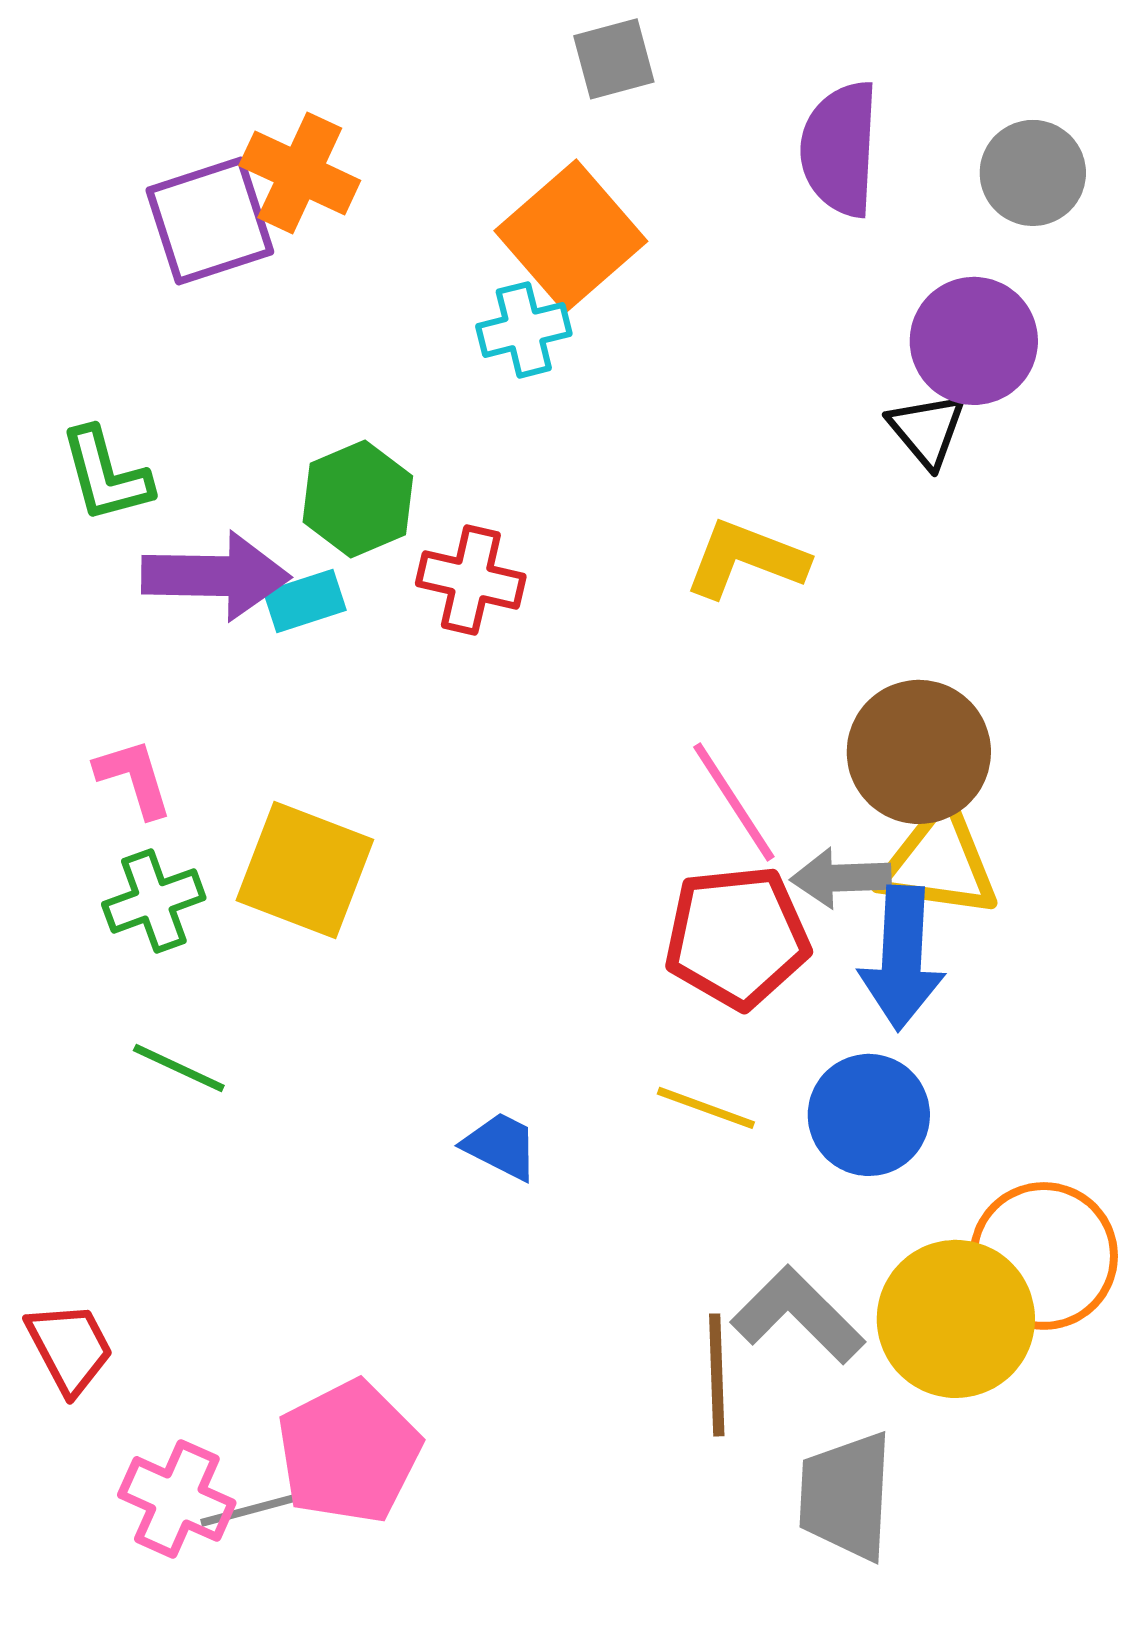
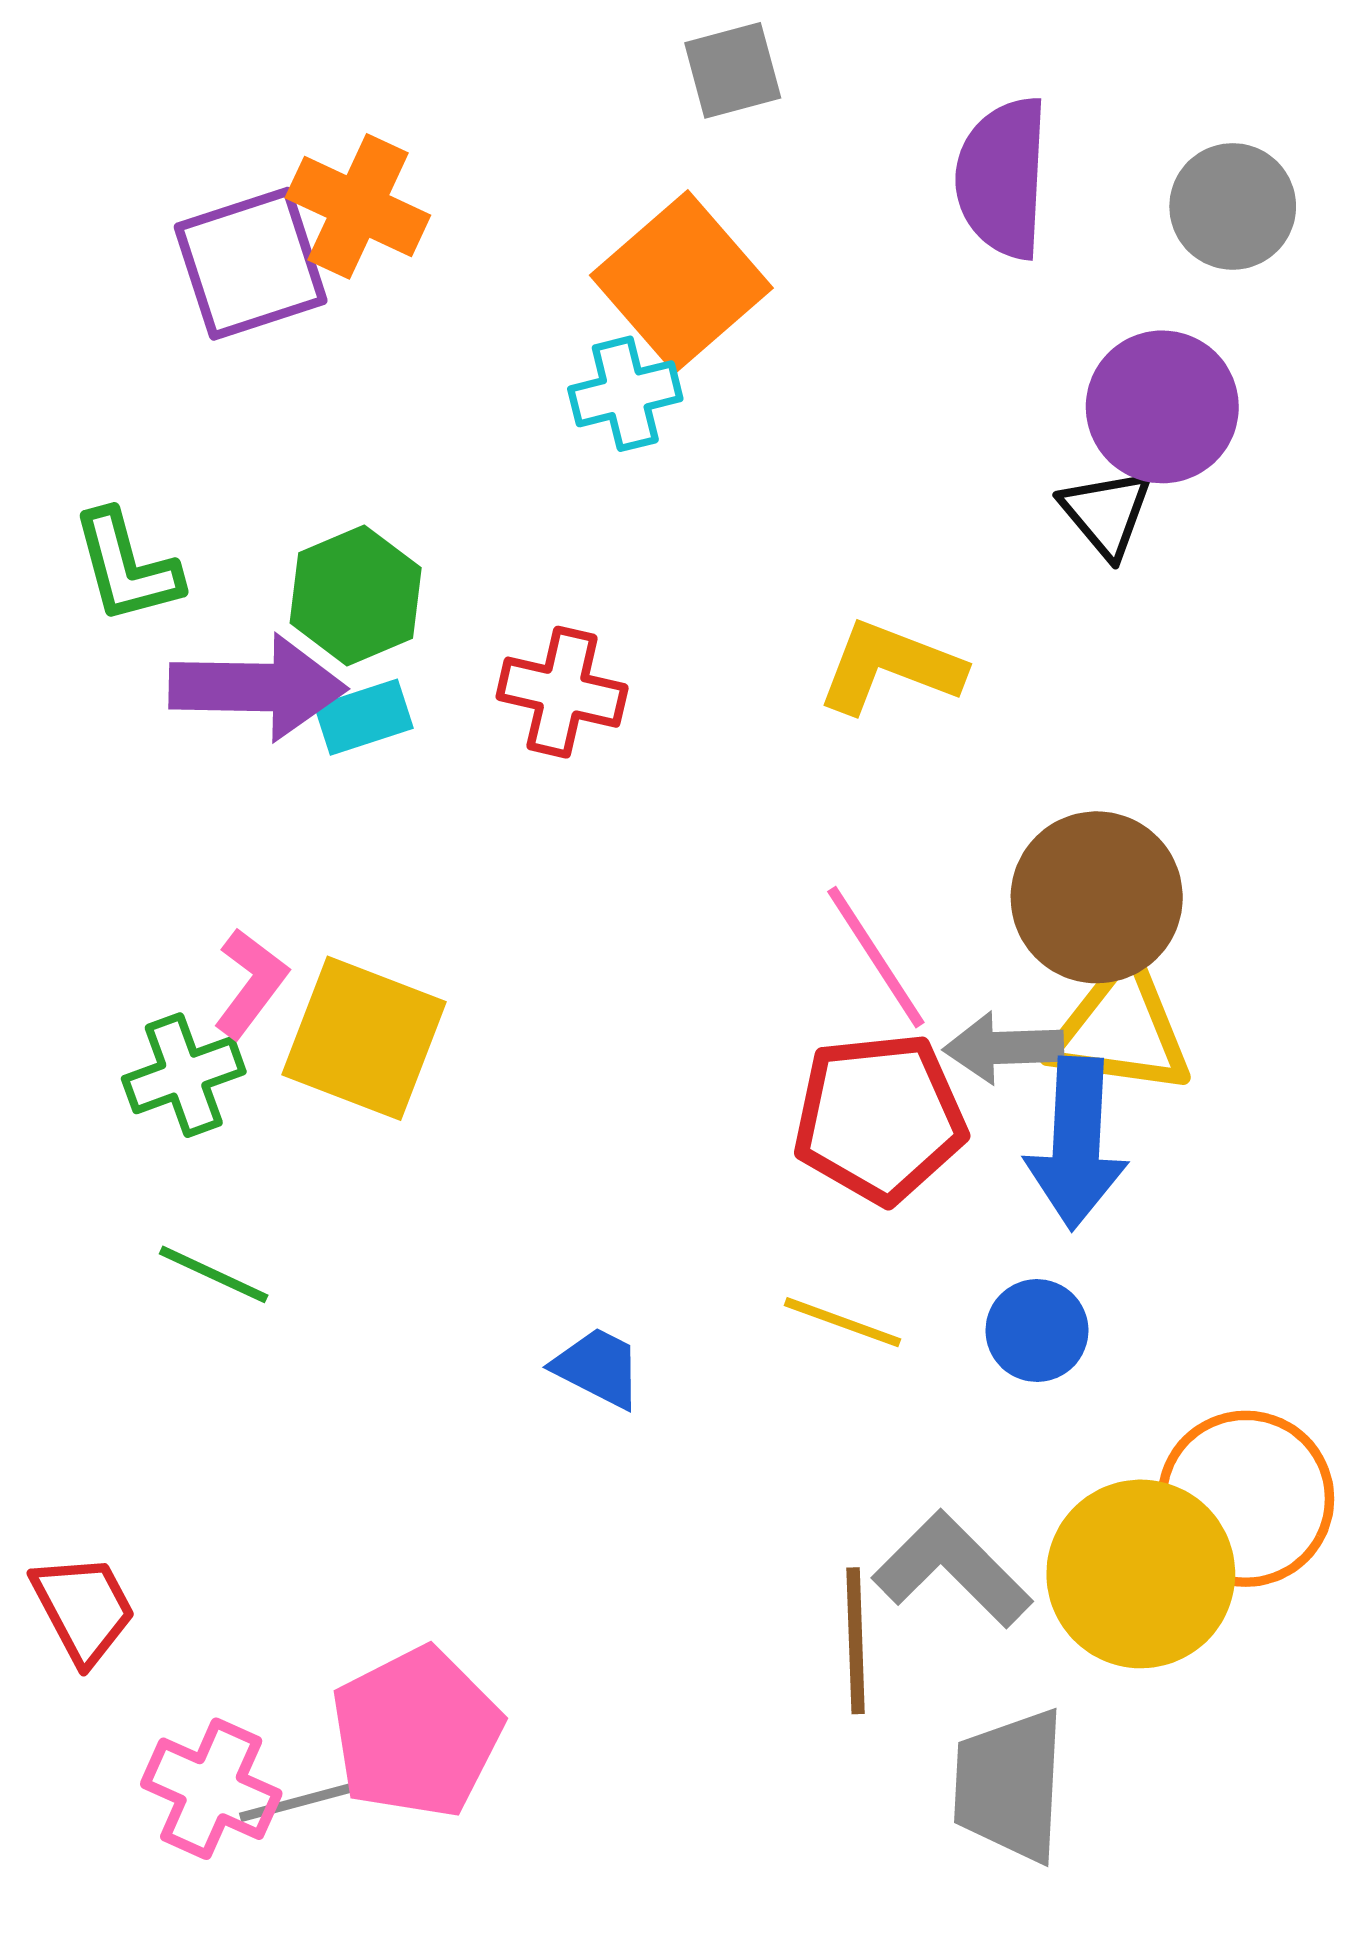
green hexagon: (358, 499) -> (356, 595), moved
pink L-shape: (134, 778) -> (251, 983), moved, turned 54
blue circle: (869, 1115) -> (1037, 1331), size x0.7

